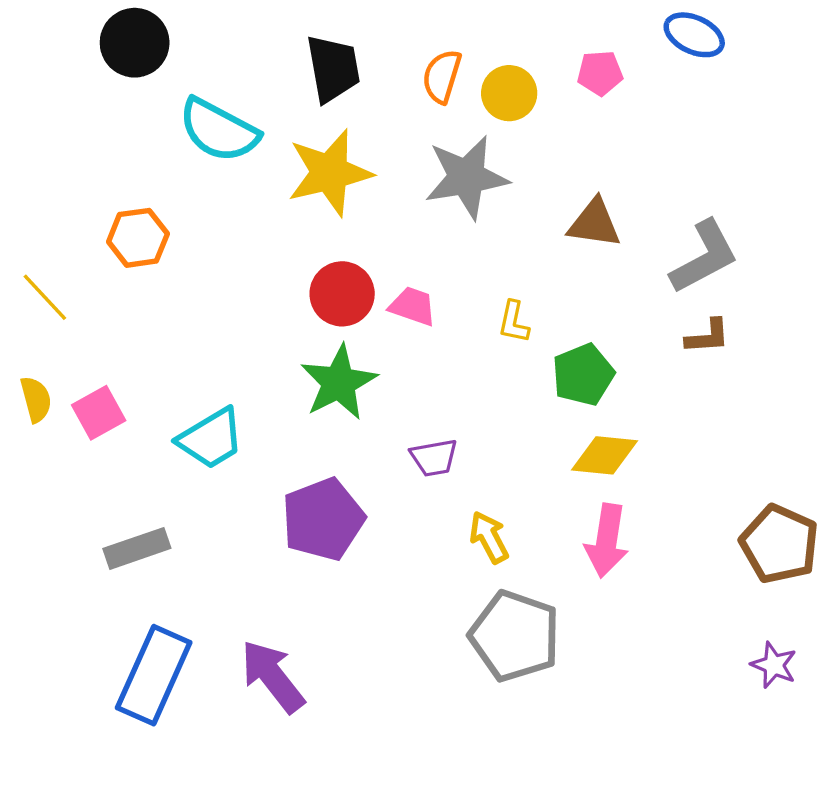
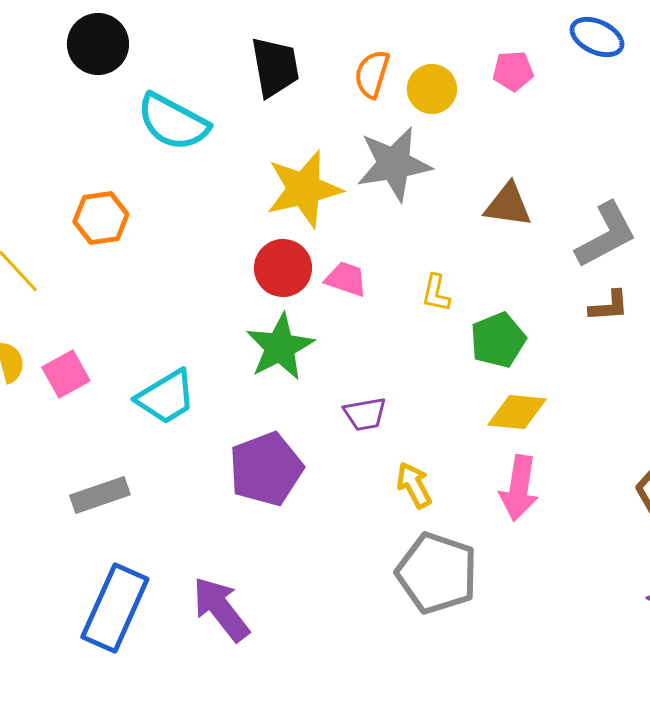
yellow star: (330, 173) -> (304, 189), moved

